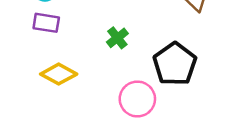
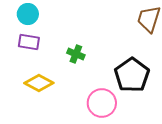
green cross: (117, 38) -> (76, 54), moved, turned -30

